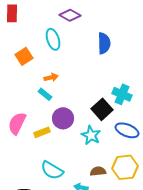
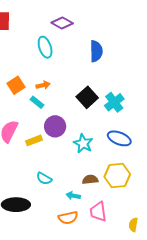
orange square: (24, 56) -> (16, 85), moved
cyan cross: (122, 94) -> (114, 102), turned 30
black square: (102, 109) -> (87, 97), moved
cyan semicircle: (52, 170) -> (44, 179), size x0.7

